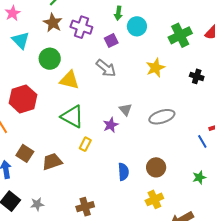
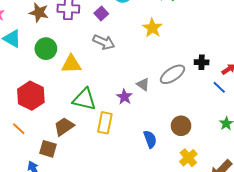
black cross: (197, 76) -> (202, 62), moved
gray triangle: (125, 110) -> (143, 84), moved
yellow rectangle: (85, 144) -> (105, 123), size x1.5
brown trapezoid: (52, 162) -> (64, 126), moved

